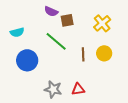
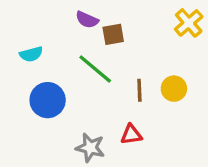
yellow cross: (102, 23) -> (189, 23), moved
red triangle: (78, 89) -> (131, 135), moved

